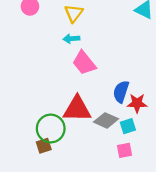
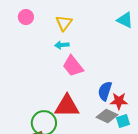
gray diamond: (106, 120) -> (107, 116), moved
cyan square: (128, 126) -> (123, 121), moved

